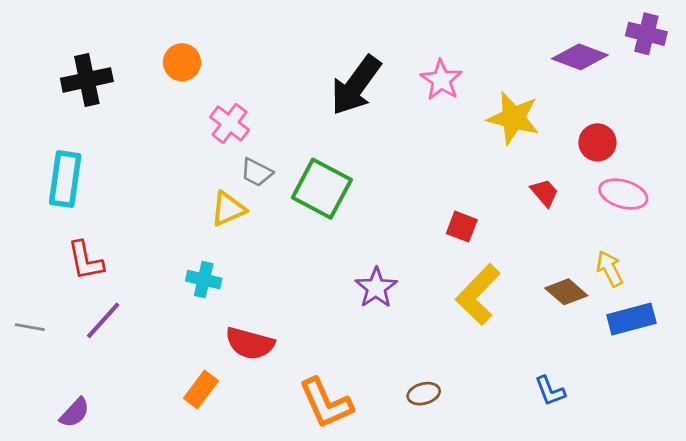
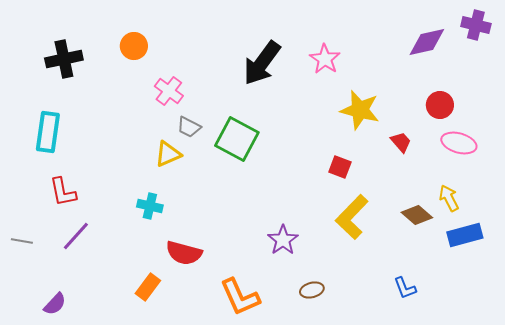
purple diamond: (580, 57) -> (427, 42), turned -33
yellow star: (513, 118) -> (360, 110), moved
purple star: (376, 288) -> (283, 240), moved

